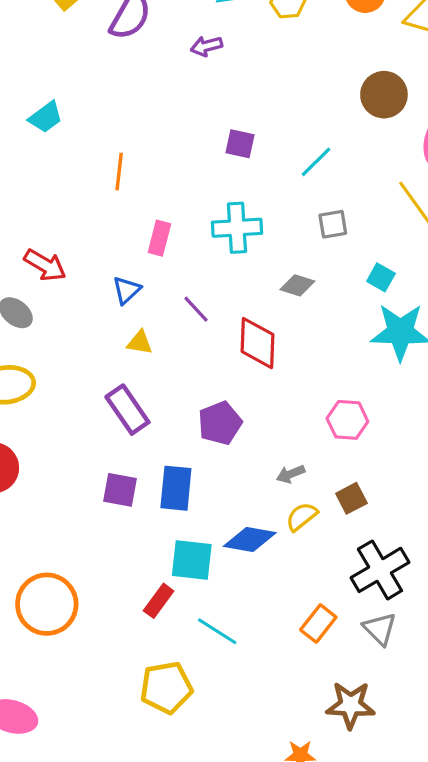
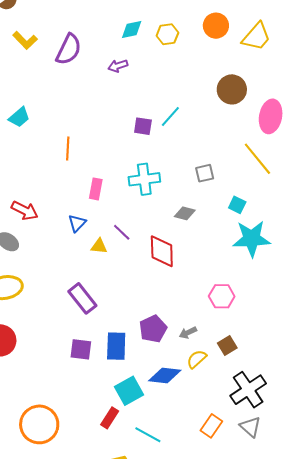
cyan line: (316, 162) -> (170, 116), moved
yellow triangle: (140, 343) -> (99, 246), moved
purple pentagon: (220, 423) -> (153, 329), moved
cyan square: (192, 560) -> (129, 391), turned -32

